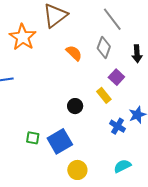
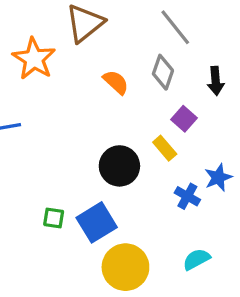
black circle: (75, 106) -> (119, 166), size x1.6
yellow circle: (77, 170) -> (125, 267), size x1.5

